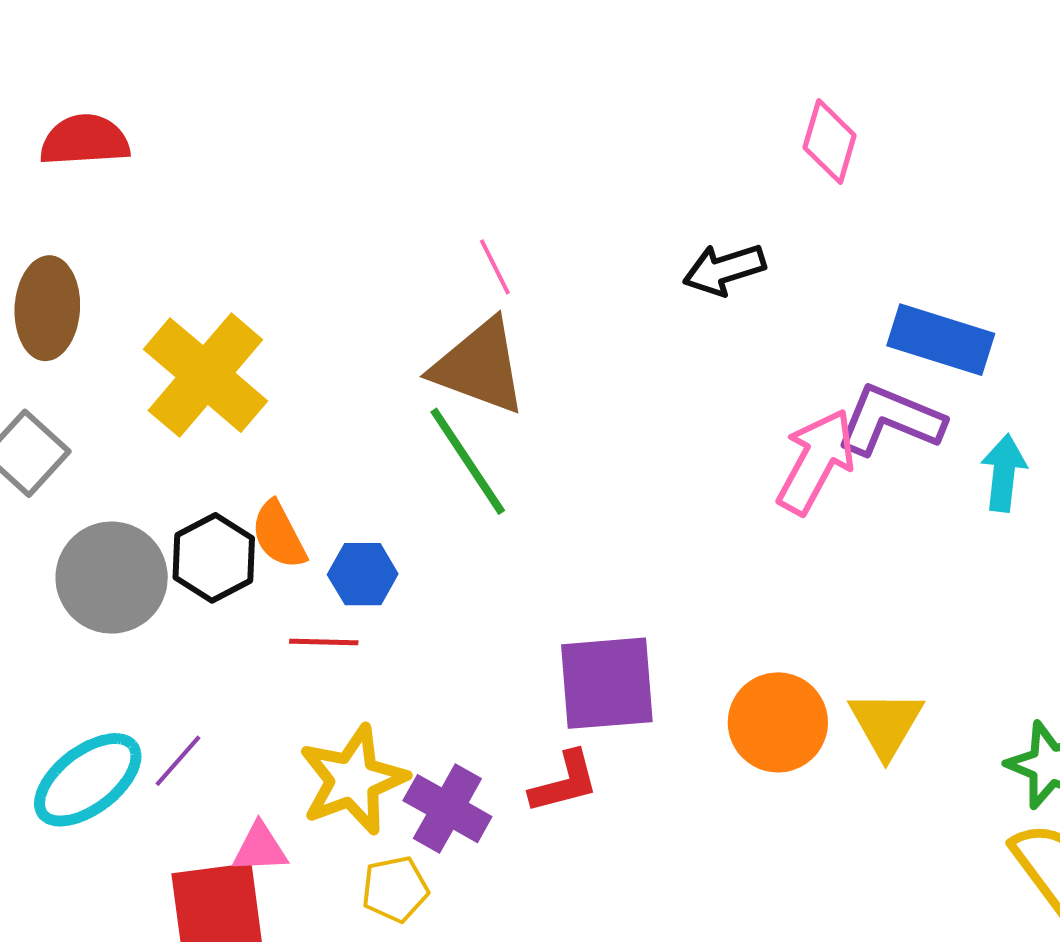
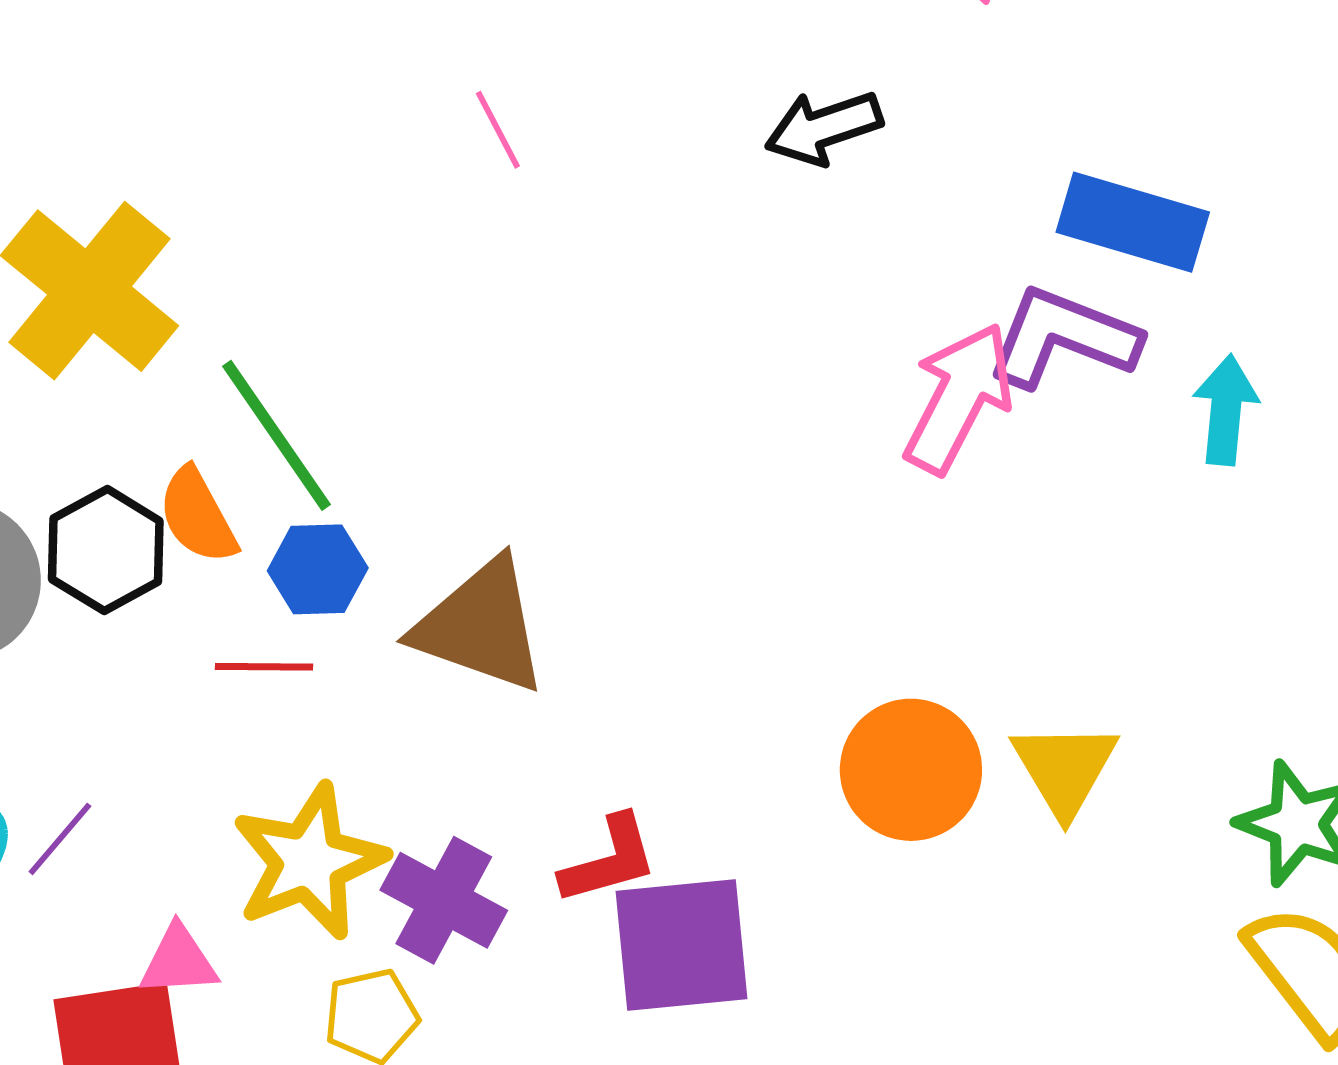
brown triangle: (479, 367) -> (481, 626), moved
green line: (468, 461) -> (277, 435), moved
purple square: (607, 683) -> (681, 945), moved

